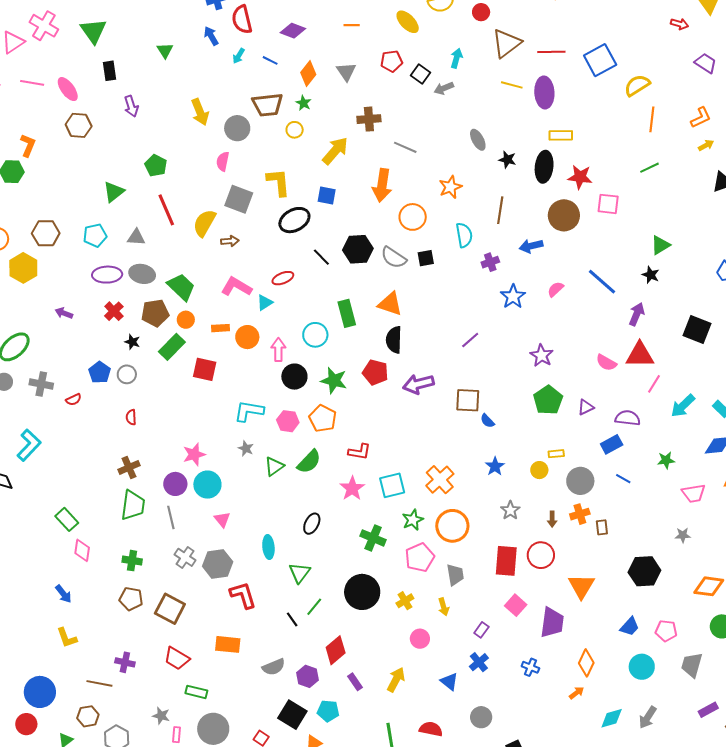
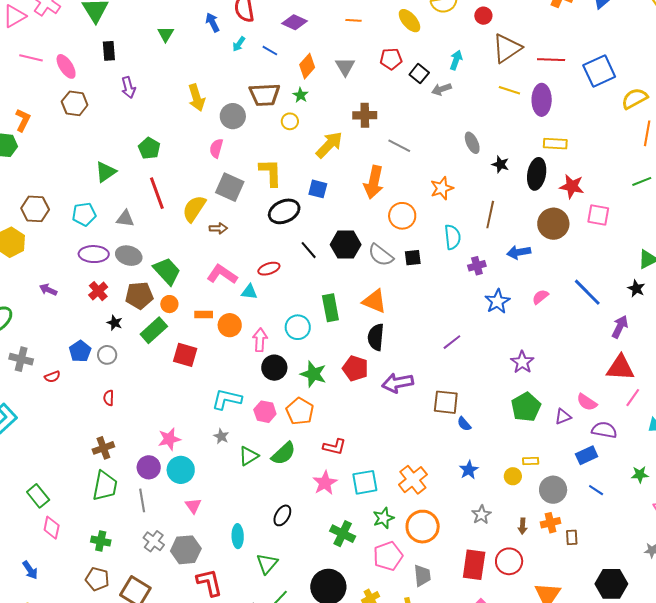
cyan triangle: (265, 303) -> (249, 292), turned 36
pink semicircle: (606, 363) -> (587, 402), moved

